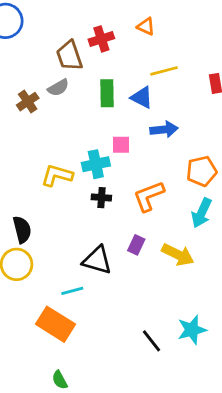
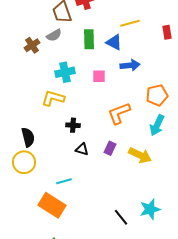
cyan cross: (96, 164) -> (65, 72), moved
black cross: (101, 198) -> (73, 125), moved
black triangle: (97, 260) -> (82, 149), moved, size x0.6

